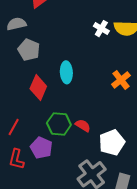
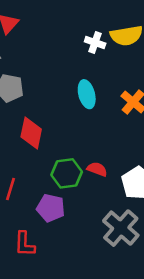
cyan ellipse: (66, 72) -> (87, 94), moved
red L-shape: (16, 159) -> (25, 244), moved

